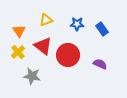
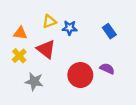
blue star: (77, 24) -> (70, 28), moved
orange triangle: (19, 31) -> (20, 33), turned -48
red circle: (68, 55) -> (80, 75), moved

